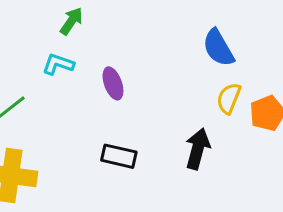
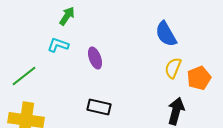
black arrow: (198, 149) -> (176, 111), moved

